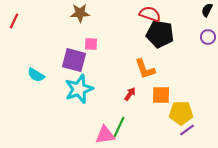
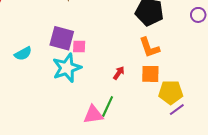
pink square: (91, 44) -> (79, 46), moved
orange L-shape: (145, 69) -> (149, 47), moved
cyan semicircle: (36, 75) -> (23, 54), turned -60

